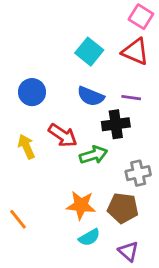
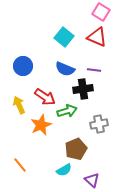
orange star: (81, 205) -> (41, 125), moved, turned -30
brown pentagon: (123, 208) -> (76, 149), moved, turned -30
orange line: (18, 219) -> (20, 165), moved

